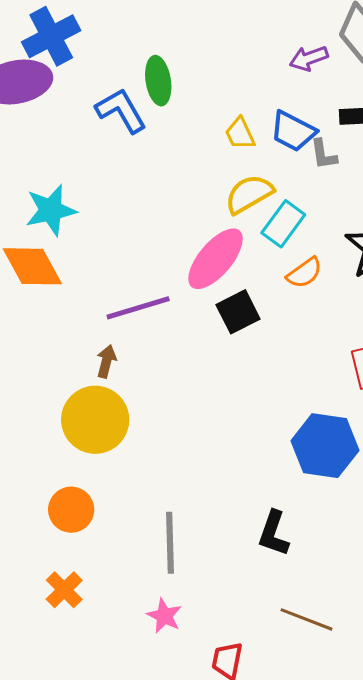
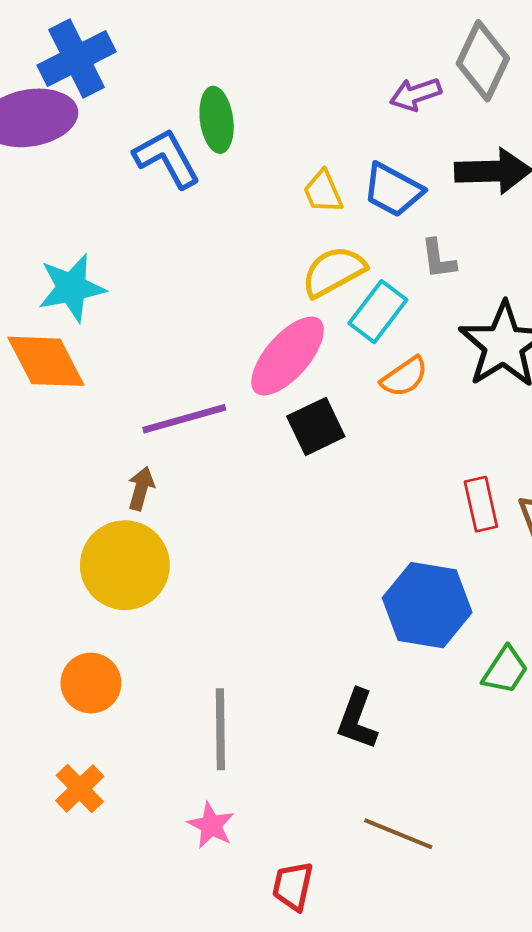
gray L-shape: (324, 154) -> (438, 259), moved

